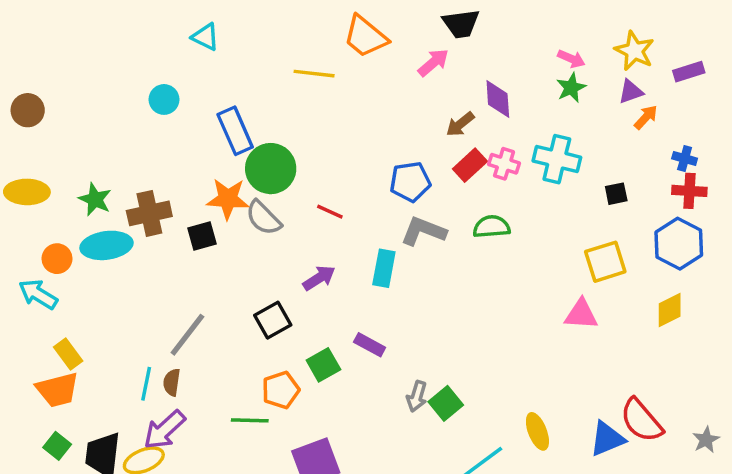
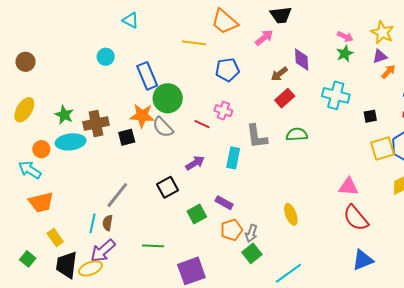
pink cross: (504, 164) -> (223, 111), moved
blue pentagon: (410, 182) -> (227, 70), moved
yellow ellipse: (27, 192) -> (24, 110), turned -60
gray L-shape: (423, 231) -> (257, 136), turned -120
yellow square: (605, 262) -> (382, 149), moved
yellow rectangle: (68, 354) -> (55, 238), moved
orange trapezoid: (58, 390) -> (41, 202), moved
orange pentagon: (281, 390) -> (231, 230), moved
green square: (446, 403) -> (252, 253), moved
red semicircle: (641, 420) -> (356, 218), moved
yellow ellipse: (537, 431) -> (291, 214), moved
green square: (57, 446) -> (28, 259), moved

